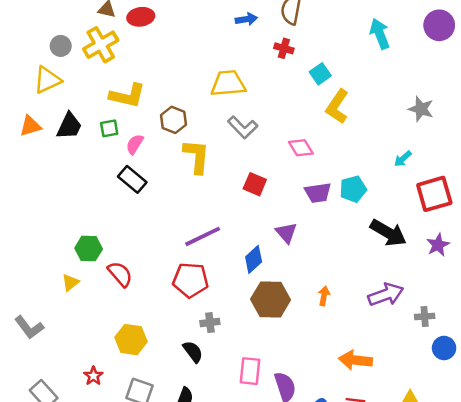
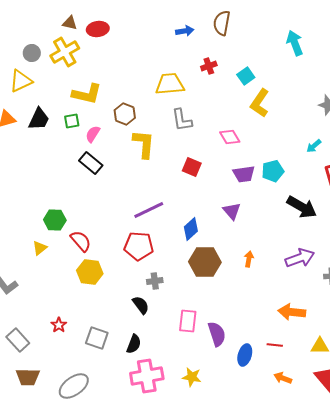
red cross: (284, 48) -> (209, 66), moved, turned -35
gray L-shape: (243, 127) -> (182, 120), turned 35
purple triangle: (286, 233) -> (232, 211), moved
yellow hexagon: (131, 340) -> (90, 272), moved
orange arrow: (355, 360) -> (292, 312), moved

